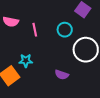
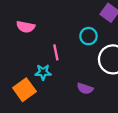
pink line: (35, 30) -> (56, 52), moved

